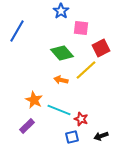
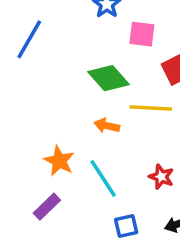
yellow line: (86, 70) -> (151, 108), turned 45
cyan line: (59, 110) -> (103, 178), turned 35
red star: (81, 119) -> (161, 177), moved

